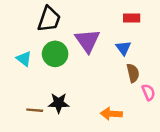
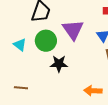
black star: (59, 103) -> (59, 64), moved
brown line: (35, 110) -> (21, 88), moved

